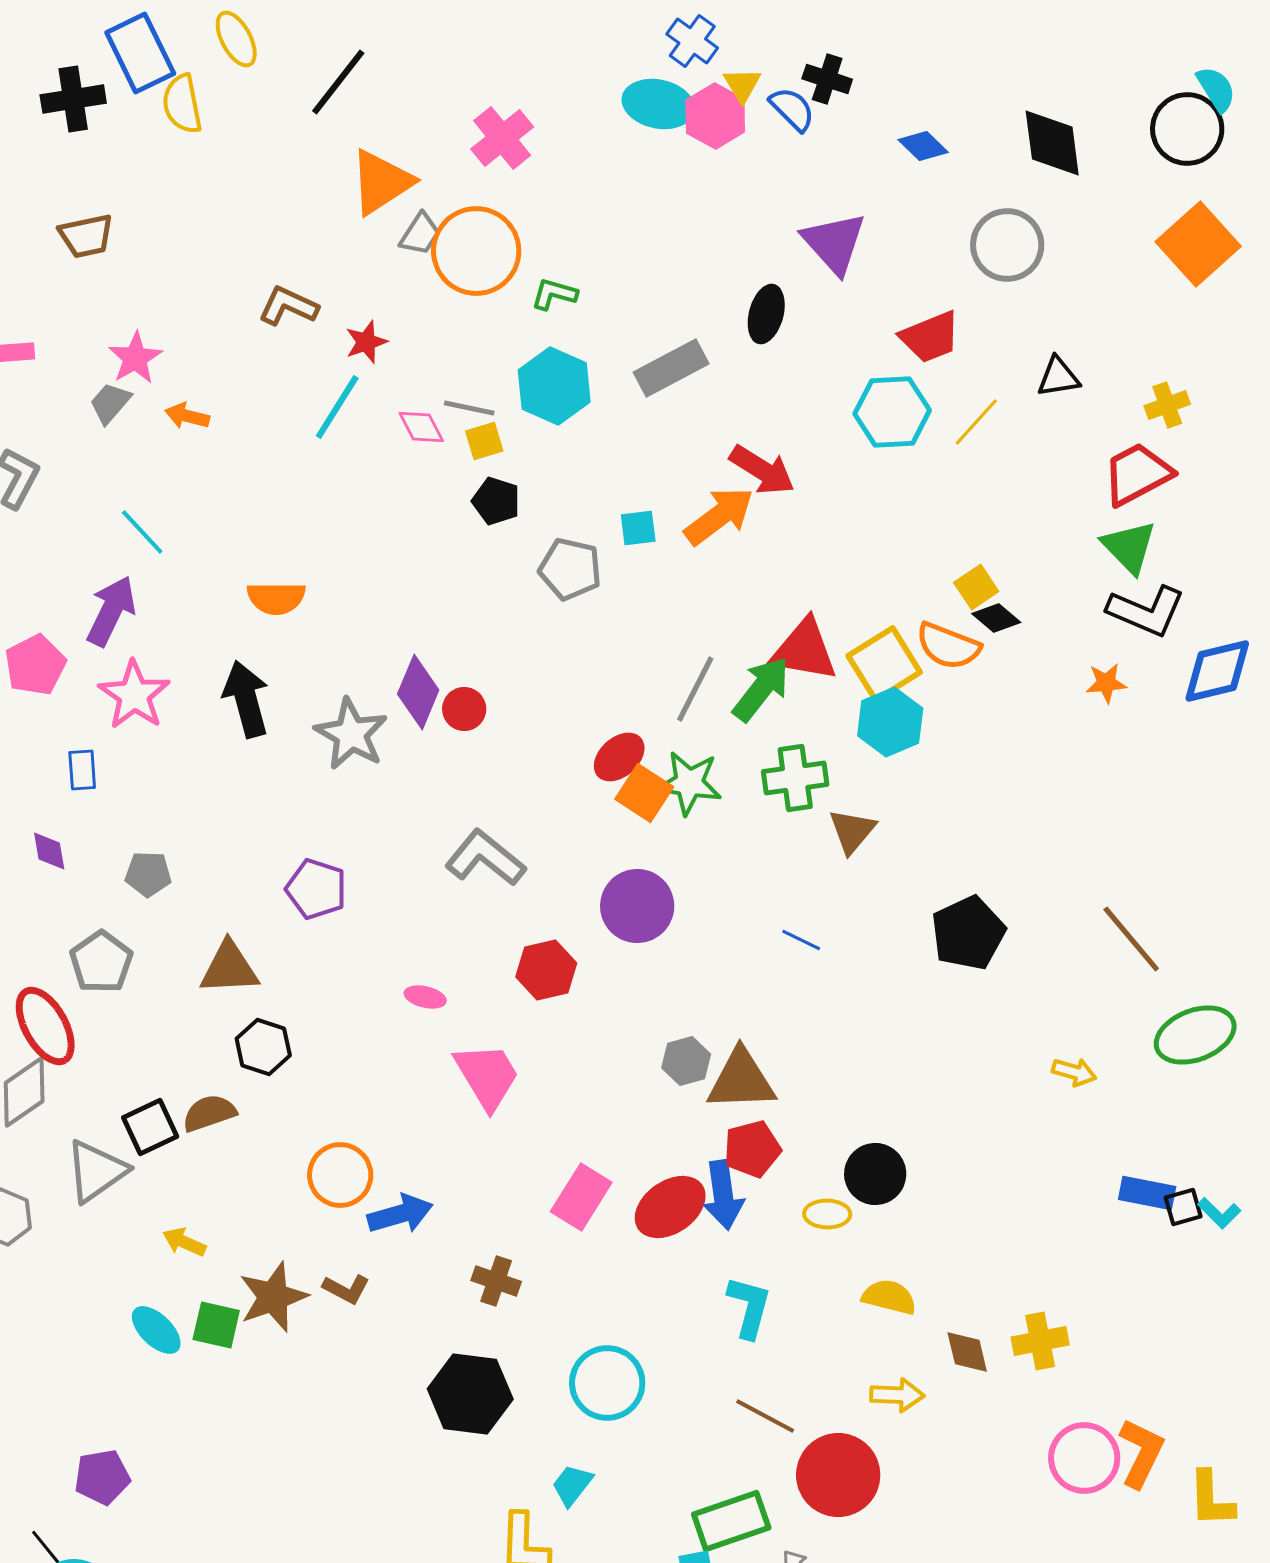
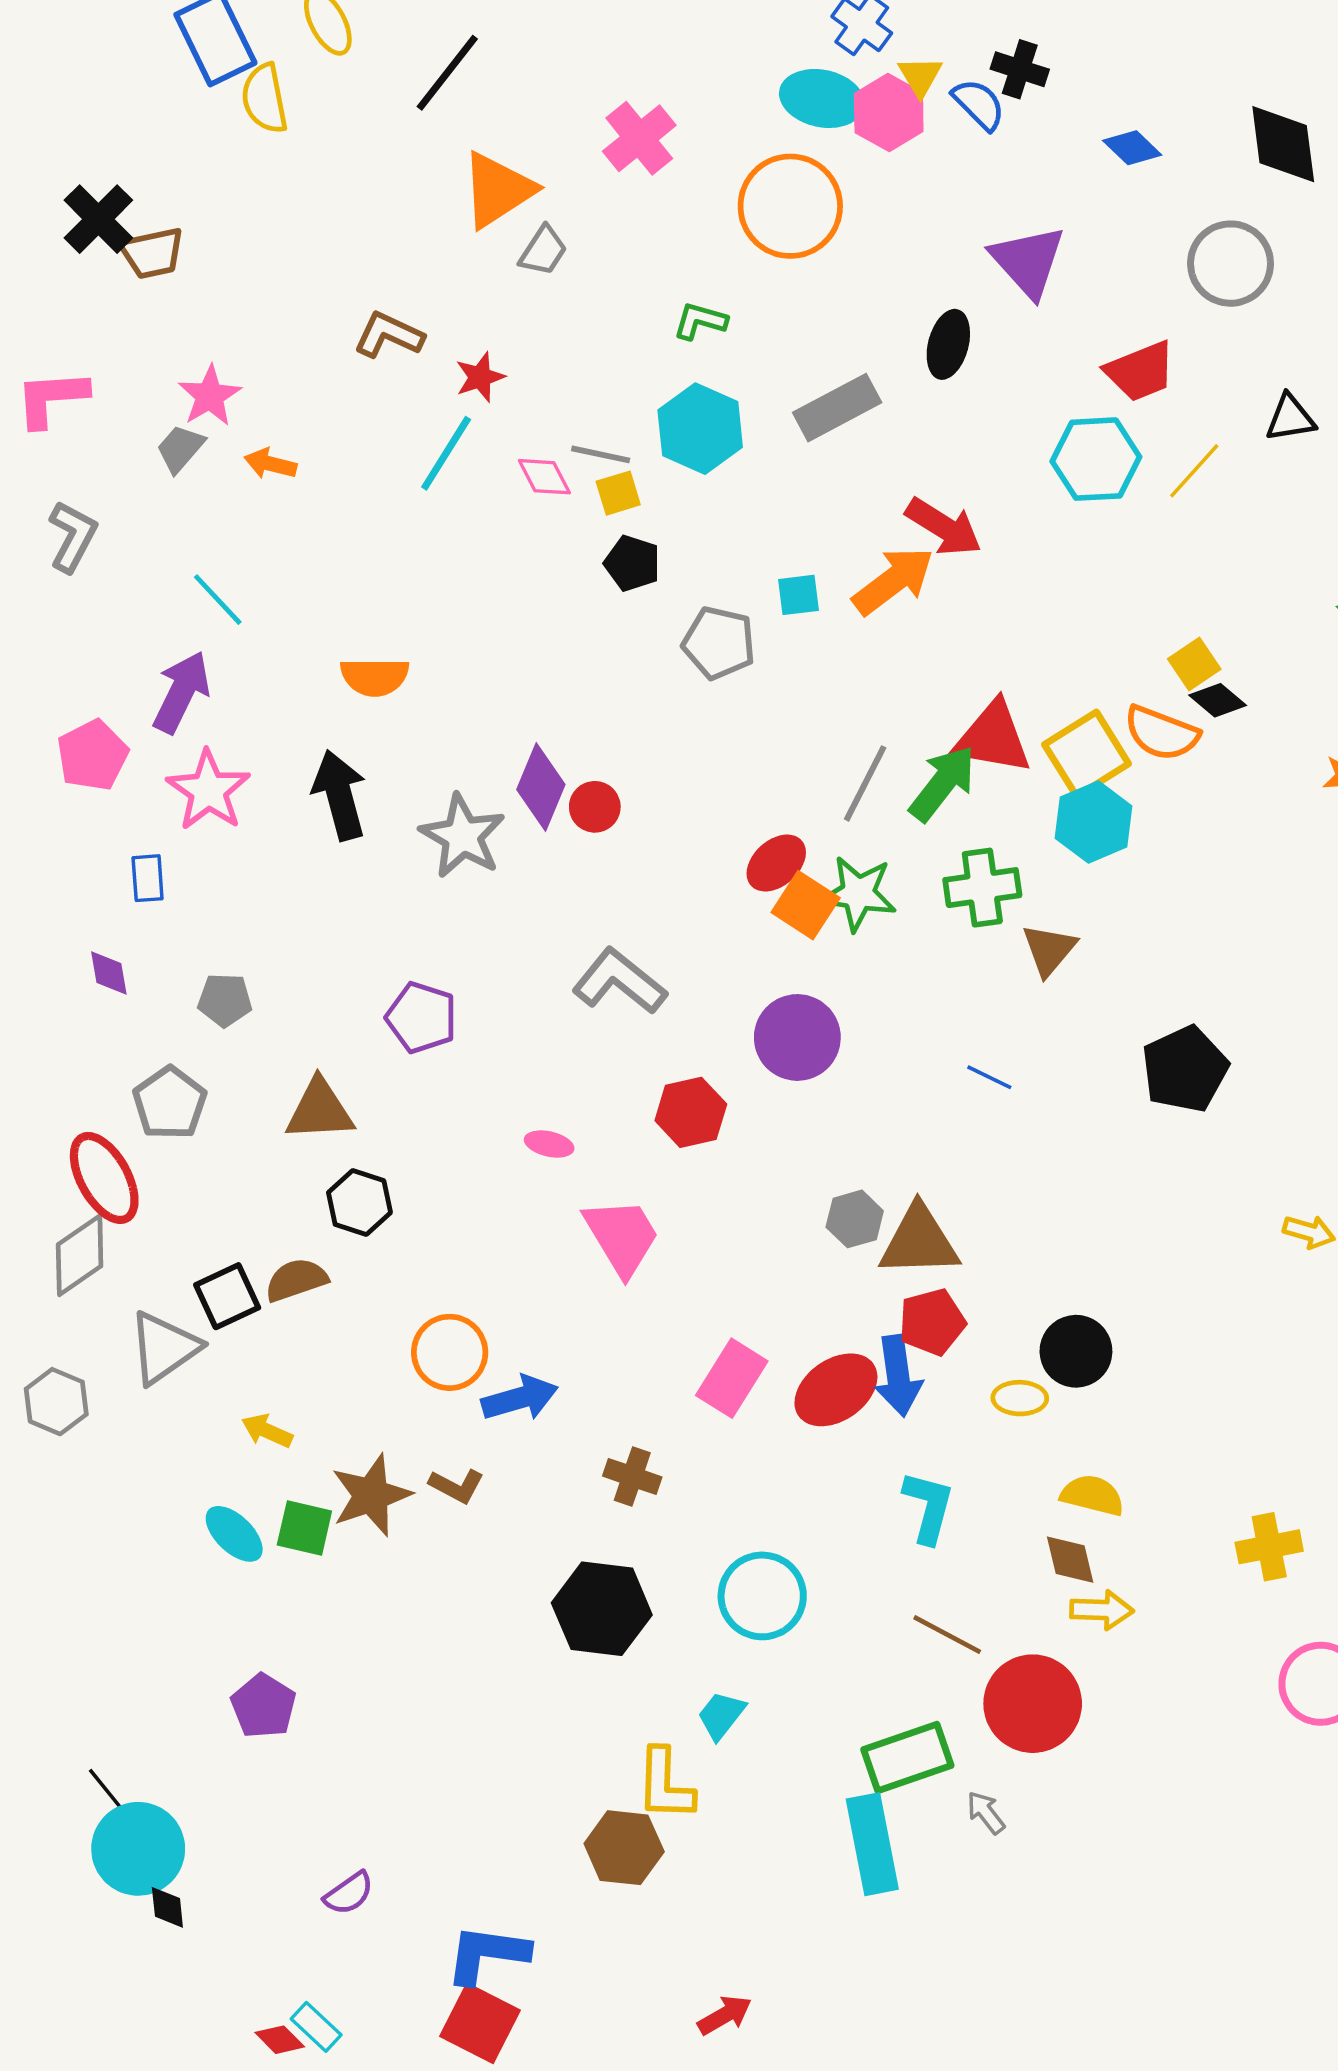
black cross: (73, 99) -> (98, 219), moved, turned -36
orange circle: (476, 251) -> (790, 206), moved
brown diamond: (967, 1352) -> (1070, 1560), moved
purple pentagon: (102, 1477) -> (263, 1706), moved, turned -30

